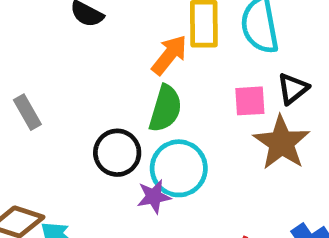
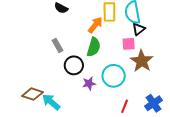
black triangle: (293, 89) -> (139, 29), moved
gray rectangle: (27, 112) -> (57, 45), moved
cyan circle: (179, 168) -> (114, 76), moved

